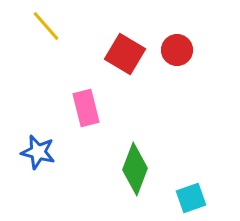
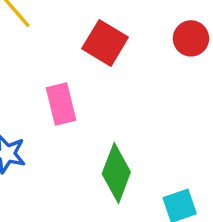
red circle: (177, 50) -> (191, 38), moved

